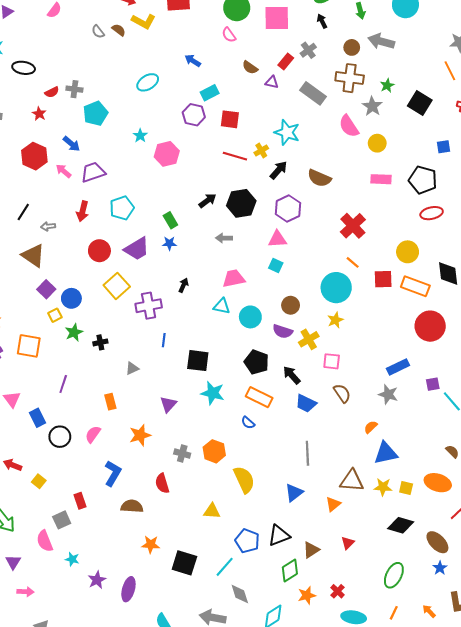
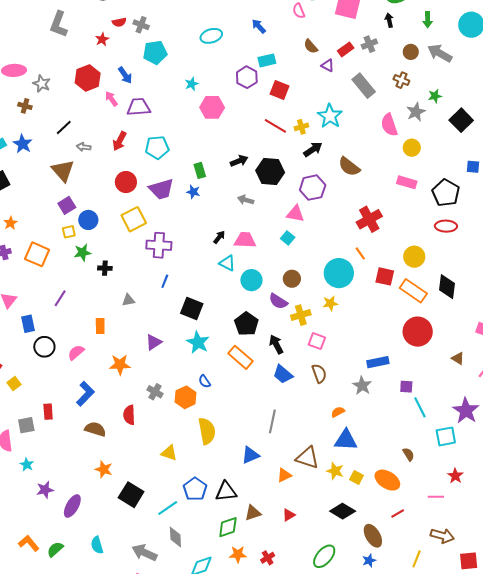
brown cross: (350, 78) -> (401, 80), size x0.6
black arrow: (183, 285) -> (219, 237), moved
blue semicircle: (248, 423) -> (205, 381), moved

